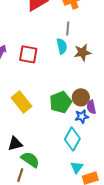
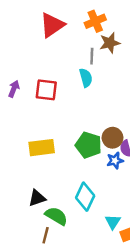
brown star: (82, 52) -> (110, 43), moved
yellow rectangle: (21, 102) -> (42, 148), turned -55
green pentagon: (61, 102) -> (89, 145), turned -30
cyan diamond: (72, 139) -> (85, 197), moved

